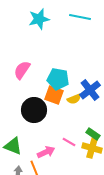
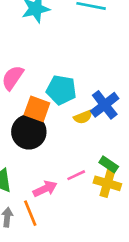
orange square: (54, 95) -> (37, 109), moved
pink line: (69, 142) -> (76, 175), turned -56

